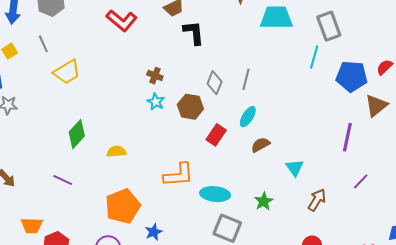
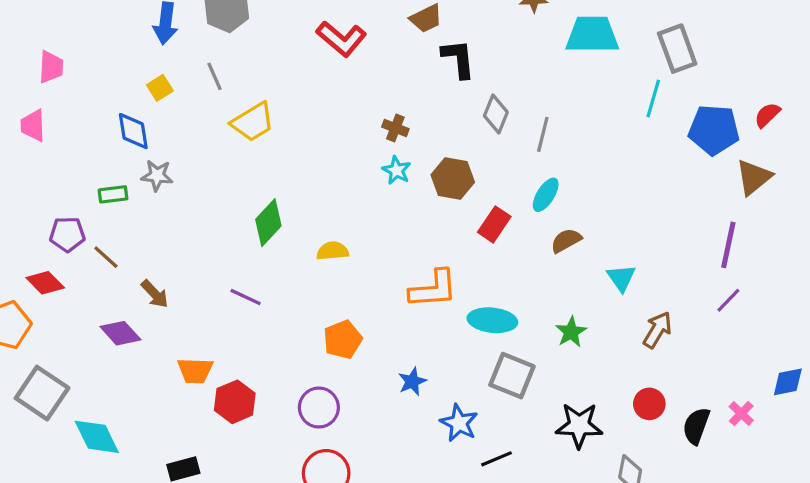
gray diamond: (215, 83) -> (496, 114), moved
purple line: (347, 137) -> (728, 245), moved
orange pentagon: (123, 206) -> (343, 340), size x0.7
blue star: (154, 232) -> (412, 382), moved

